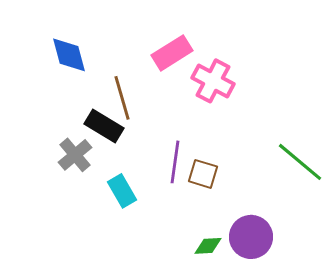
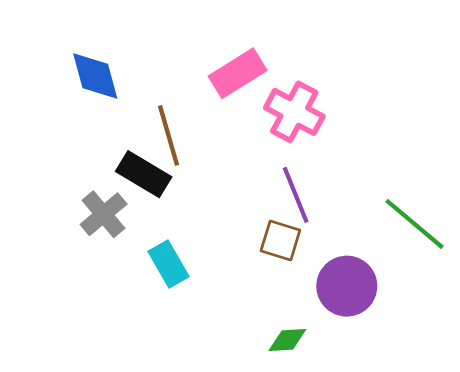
purple line: (175, 162) -> (296, 195), moved, turned -30
purple circle: (251, 237) -> (347, 286), moved

